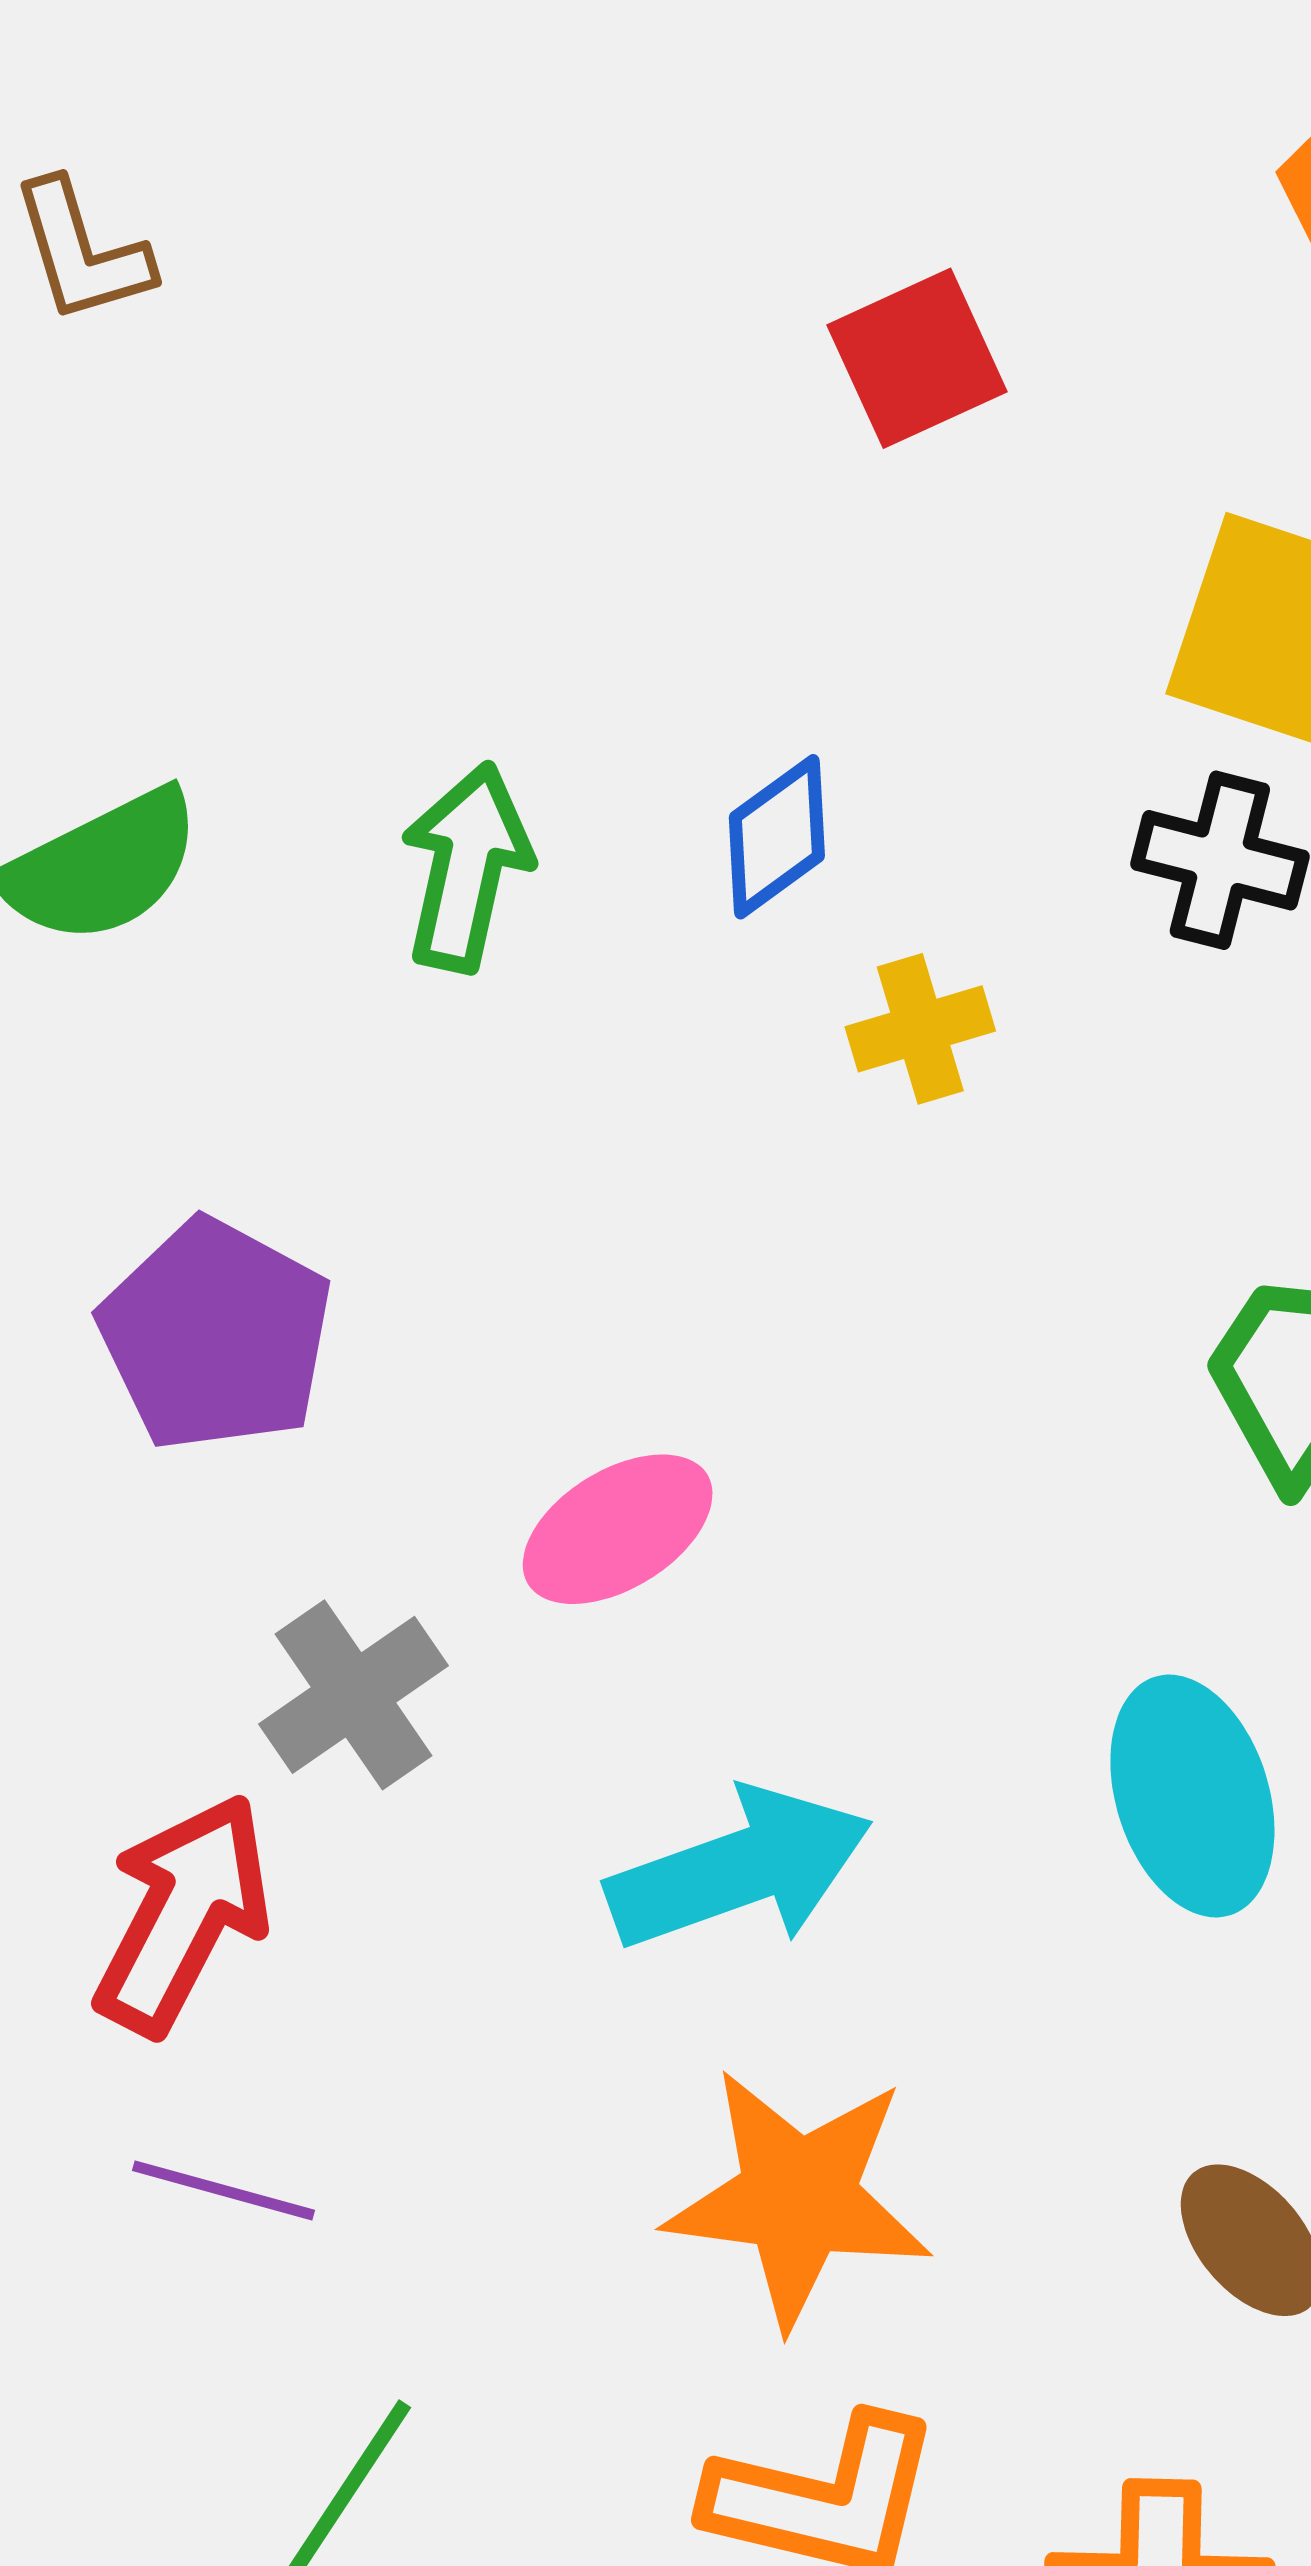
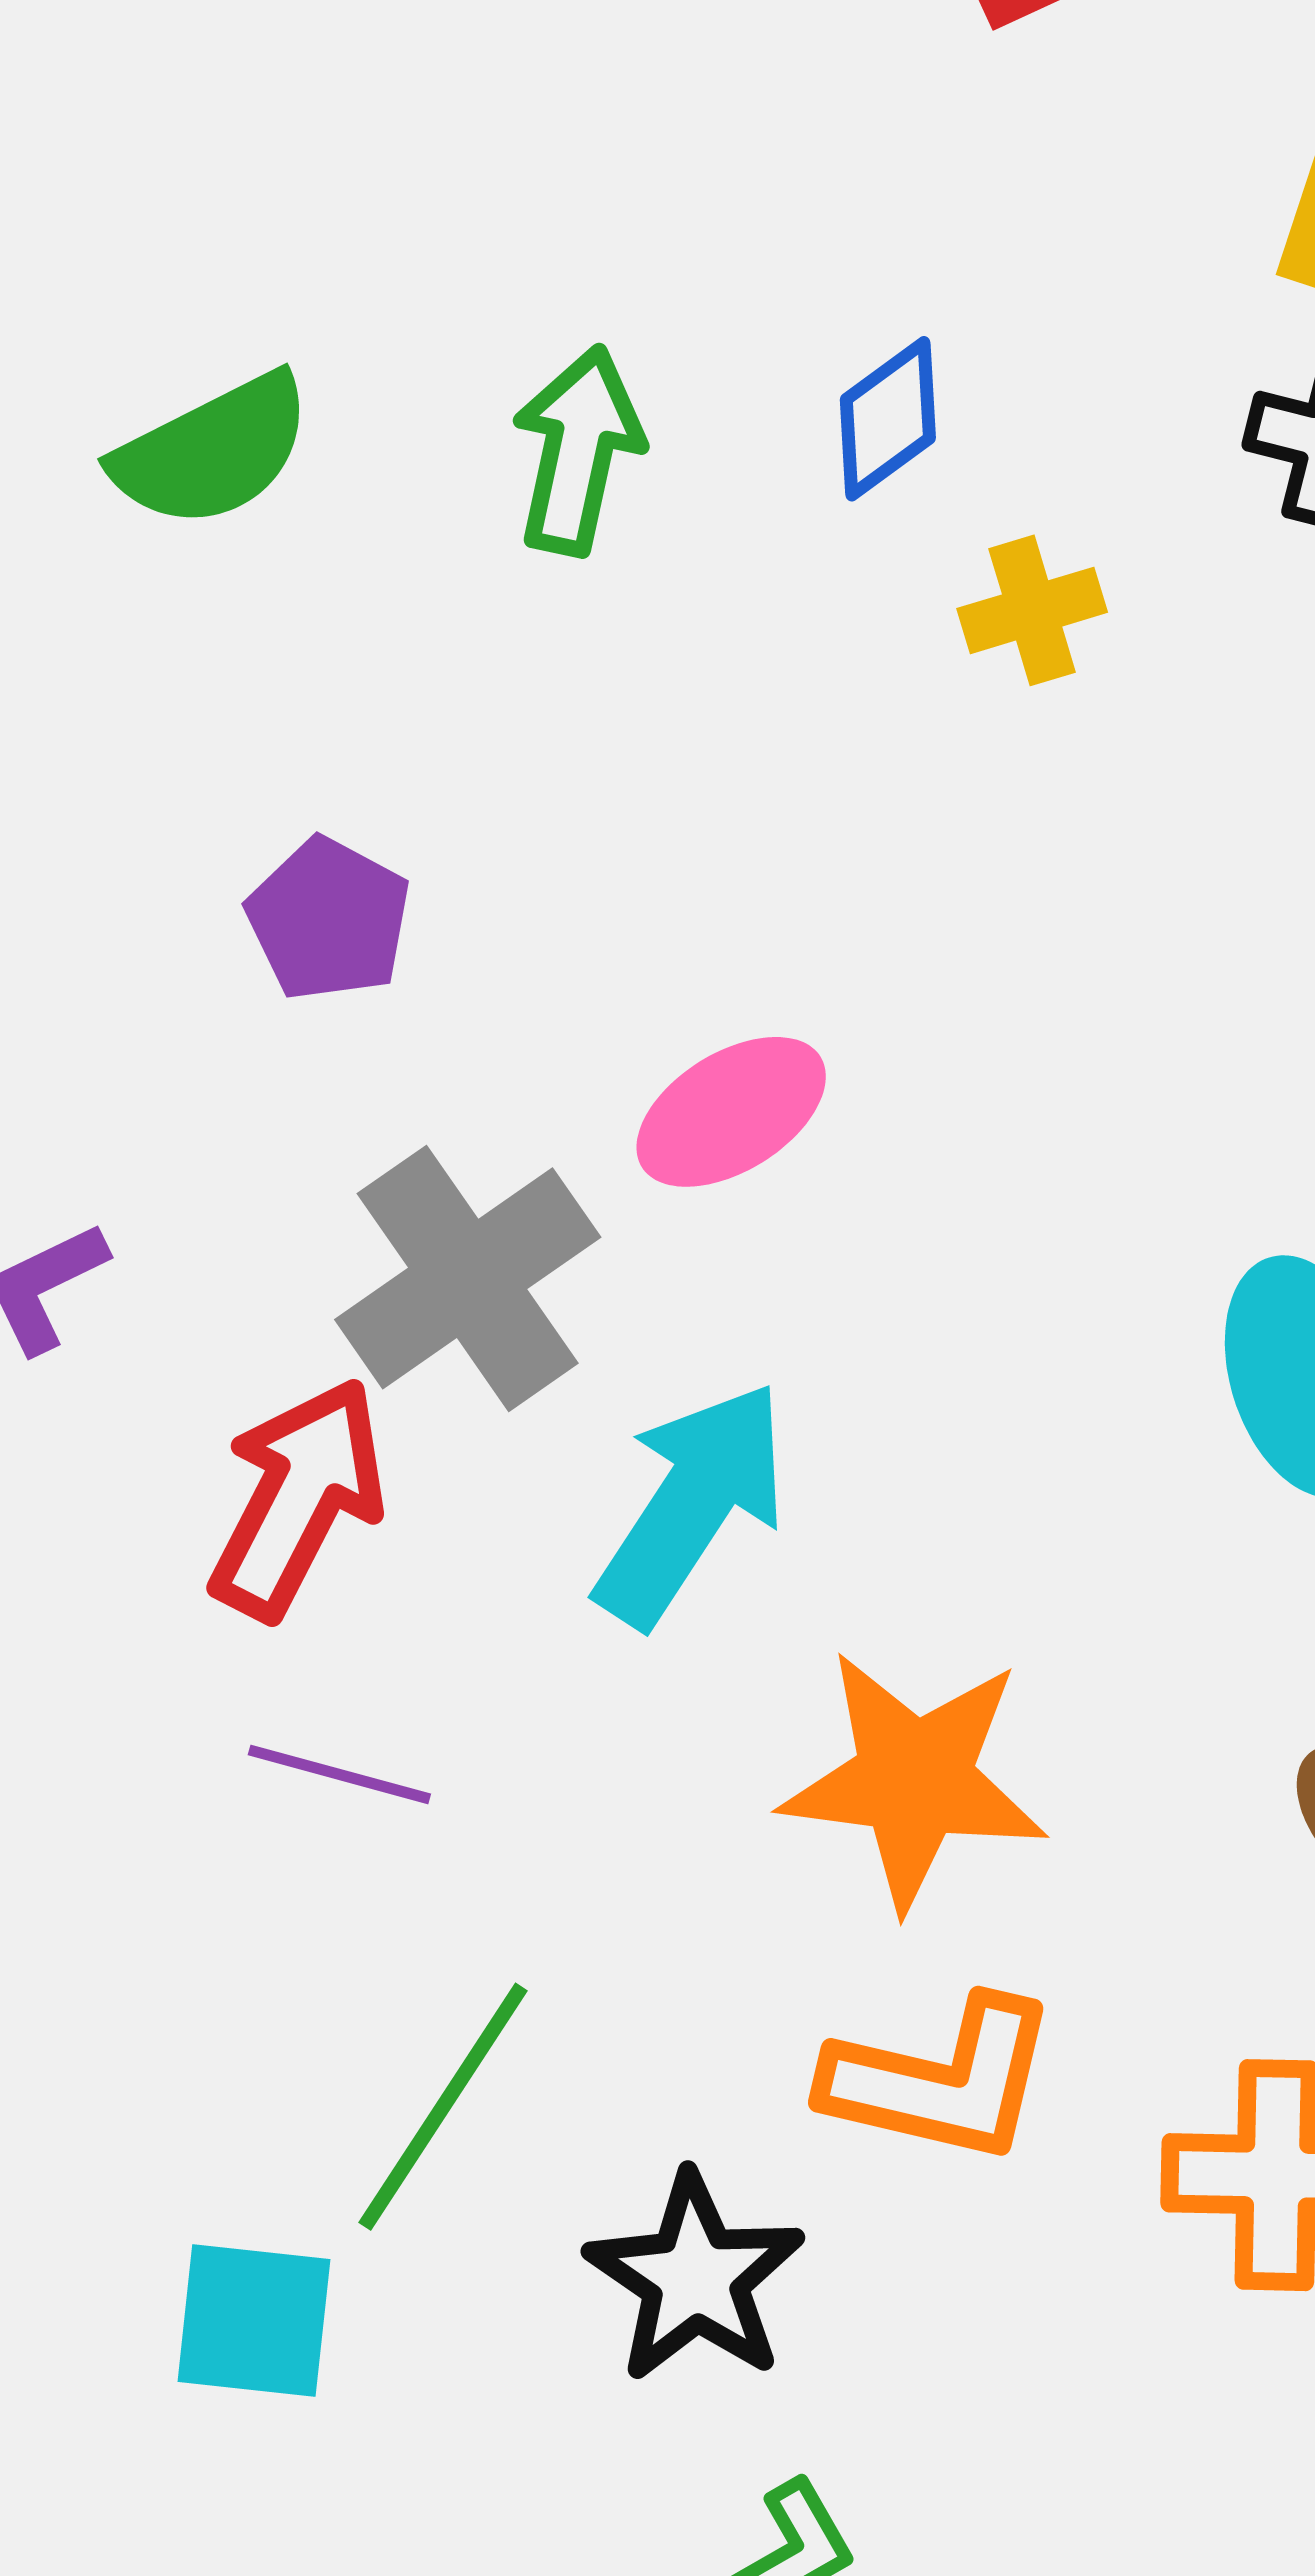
purple pentagon: (216, 1335) -> (329, 919), size x0.7
gray cross: (354, 1695) -> (468, 1278), size x1.4
cyan arrow: (739, 1869) -> (692, 1504), moved, turned -37

